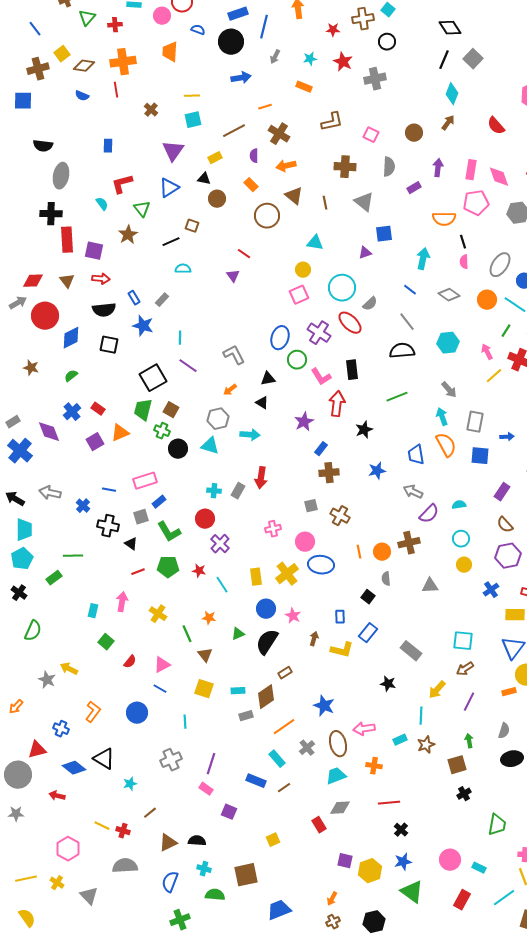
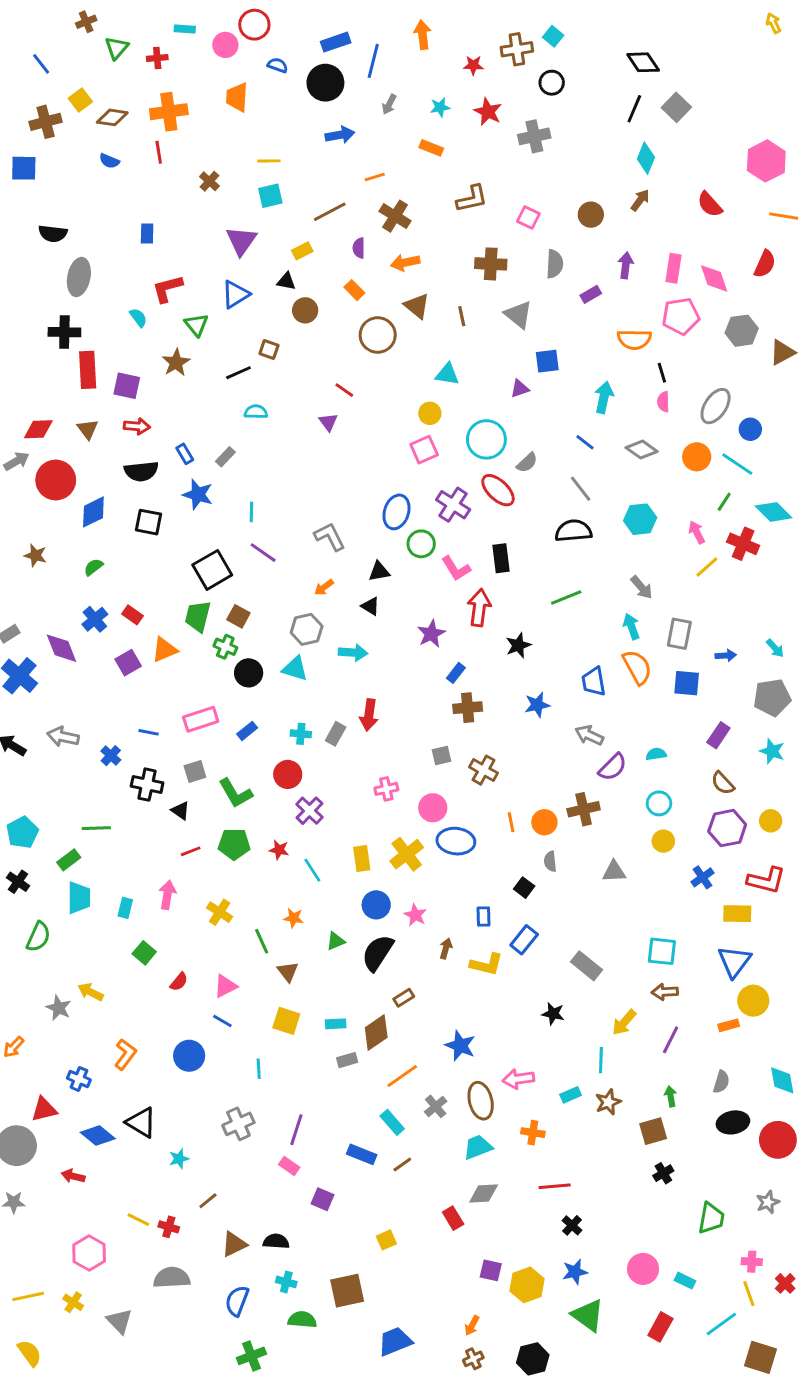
blue rectangle: (159, 502) -> (247, 731), moved
cyan trapezoid: (24, 530) -> (79, 898), moved
brown arrow: (465, 669) -> (665, 992), turned 30

